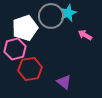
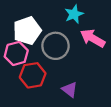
gray circle: (51, 16) -> (56, 46), moved
pink arrow: (85, 35) -> (93, 38), size x1.6

